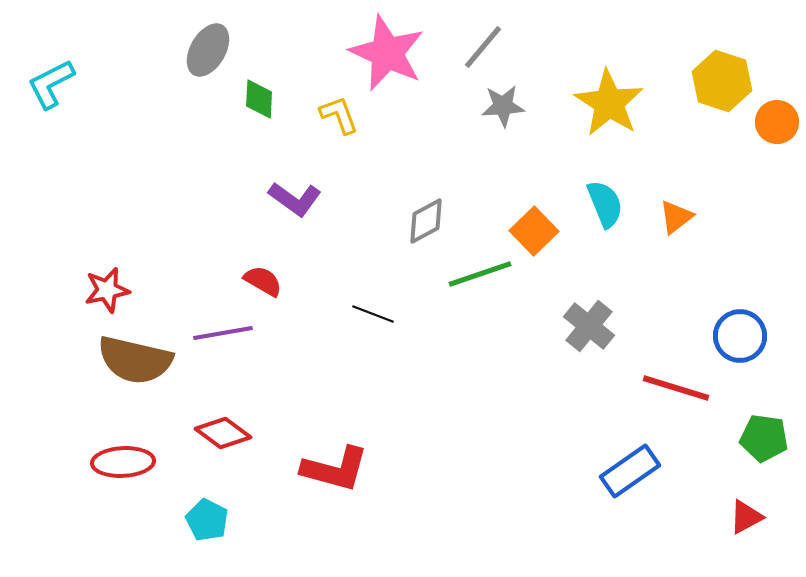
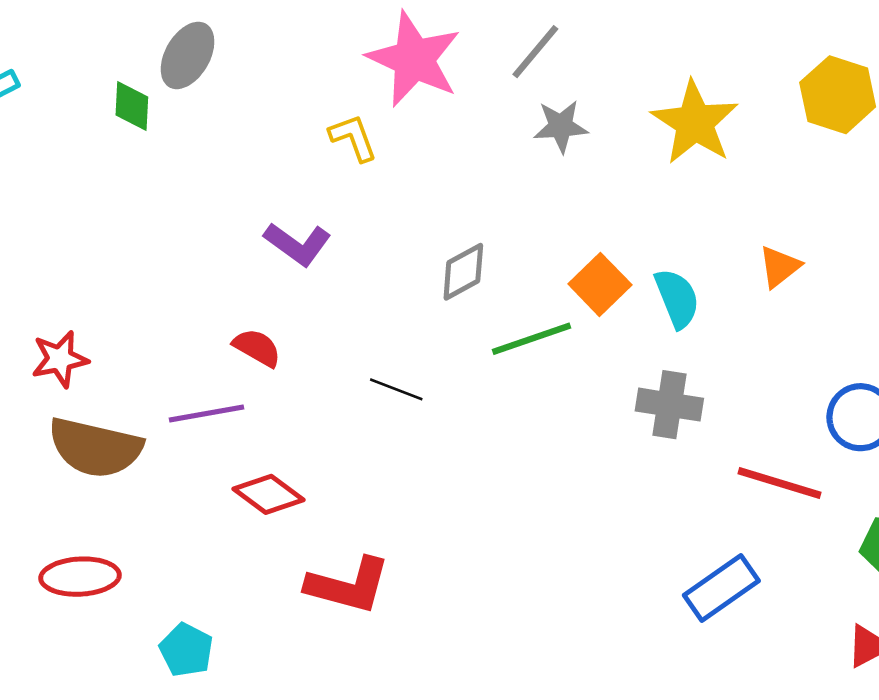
green diamond: (259, 99) -> (132, 106), moved
cyan semicircle: (605, 204) -> (677, 298), moved
gray cross: (589, 326) -> (669, 405), turned -30
red diamond: (223, 433) -> (268, 494), moved

